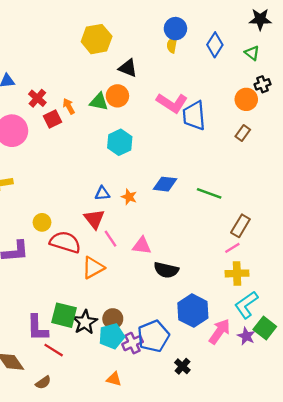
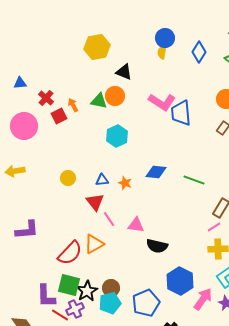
yellow circle: (42, 222) -> (68, 178), moved
red semicircle: (65, 242) -> (70, 253), moved, turned 116
purple cross: (133, 343) -> (75, 309), moved

